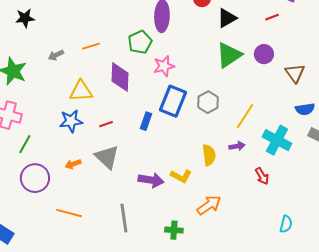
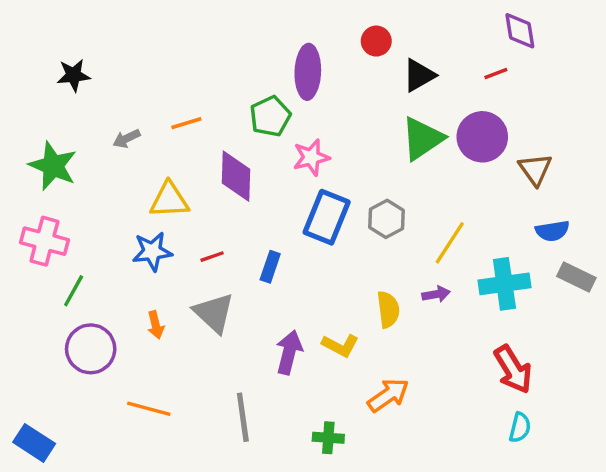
purple circle: (264, 54) -> (482, 137), size x1.5
blue rectangle: (146, 121) -> (270, 267), moved
cyan cross: (277, 140) -> (504, 284), turned -36
orange arrow: (73, 164) -> (156, 325), turned -84
red arrow: (262, 176) -> (513, 369), moved, size x1.6
purple arrow: (151, 180) -> (289, 352), turned -85

